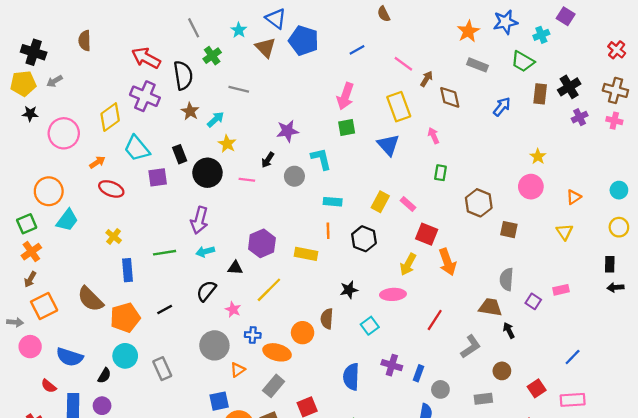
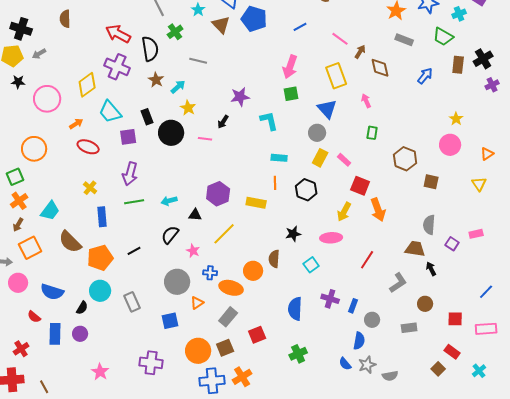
gray circle: (294, 176) -> (317, 133), moved
cyan trapezoid: (67, 220) -> (50, 211), moved
purple arrow: (199, 220) -> (130, 174), moved
red square: (537, 388) -> (455, 319), turned 35
blue square: (219, 401) -> (170, 321), moved

